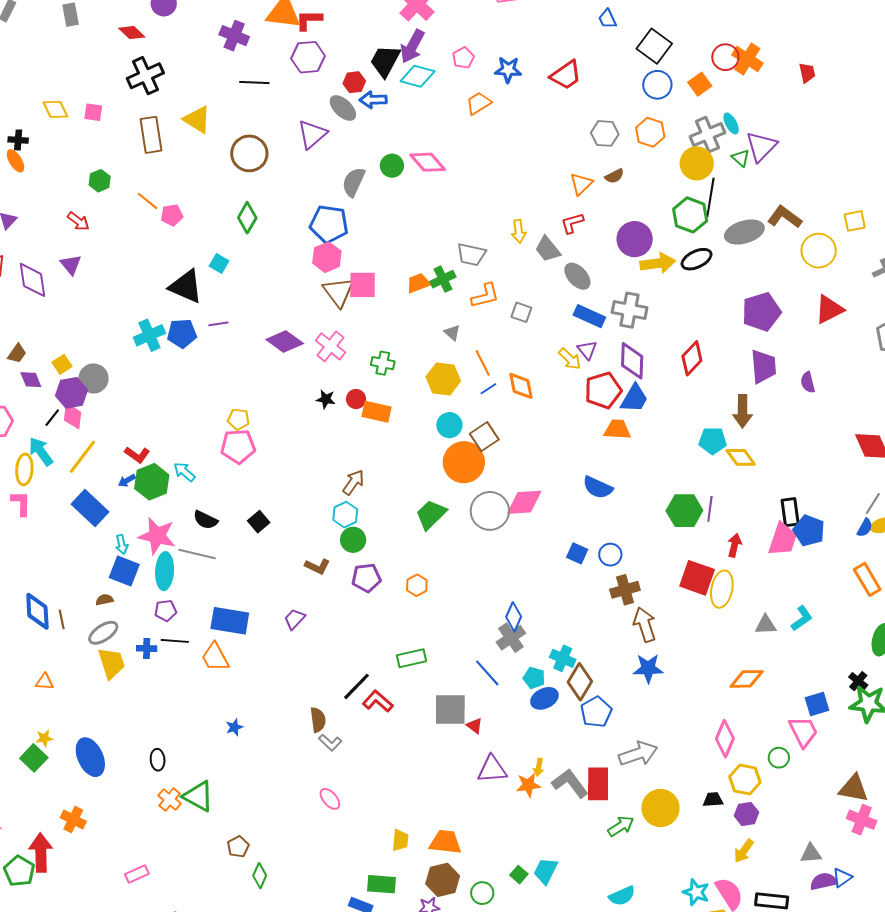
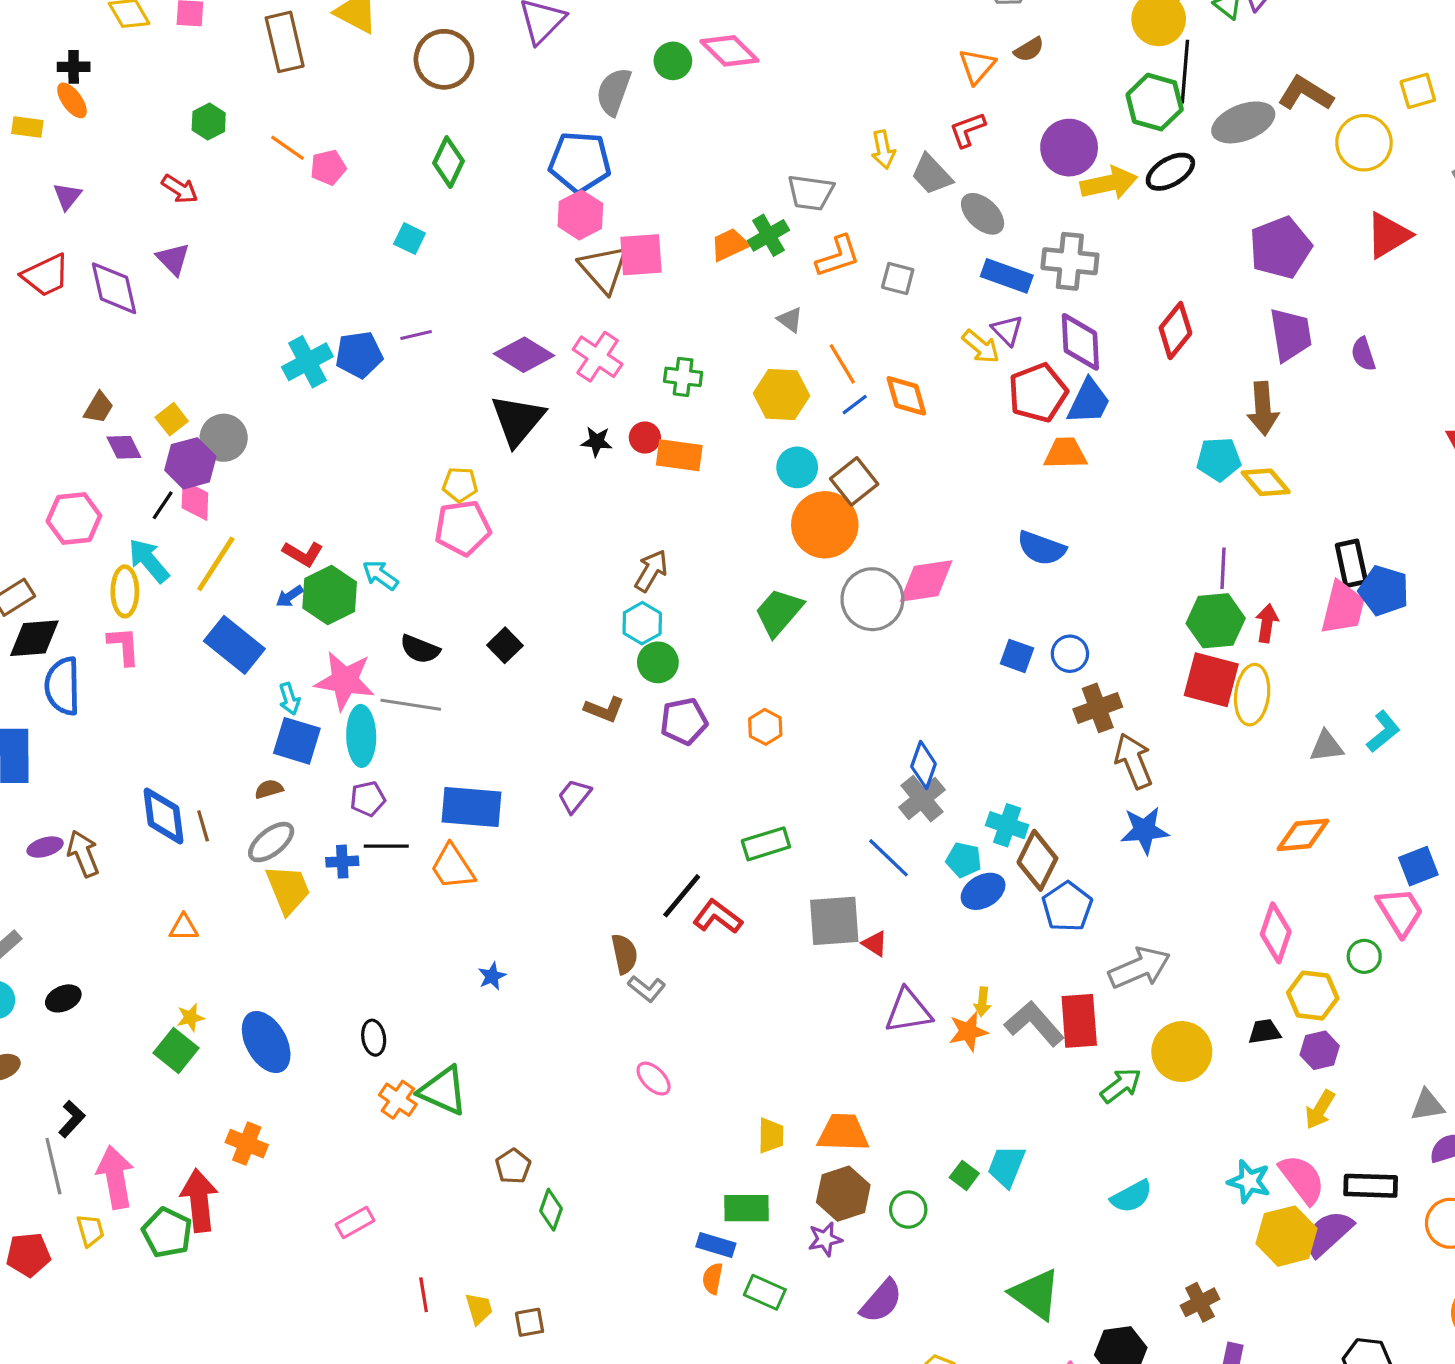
black triangle: (186, 286) -> (518, 420), moved, turned 51
green hexagon: (684, 511) -> (1216, 621), moved

